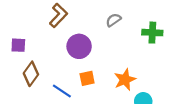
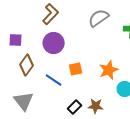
gray semicircle: (113, 20) -> (99, 18), size x1.5
purple circle: (79, 46) -> (54, 43), moved

